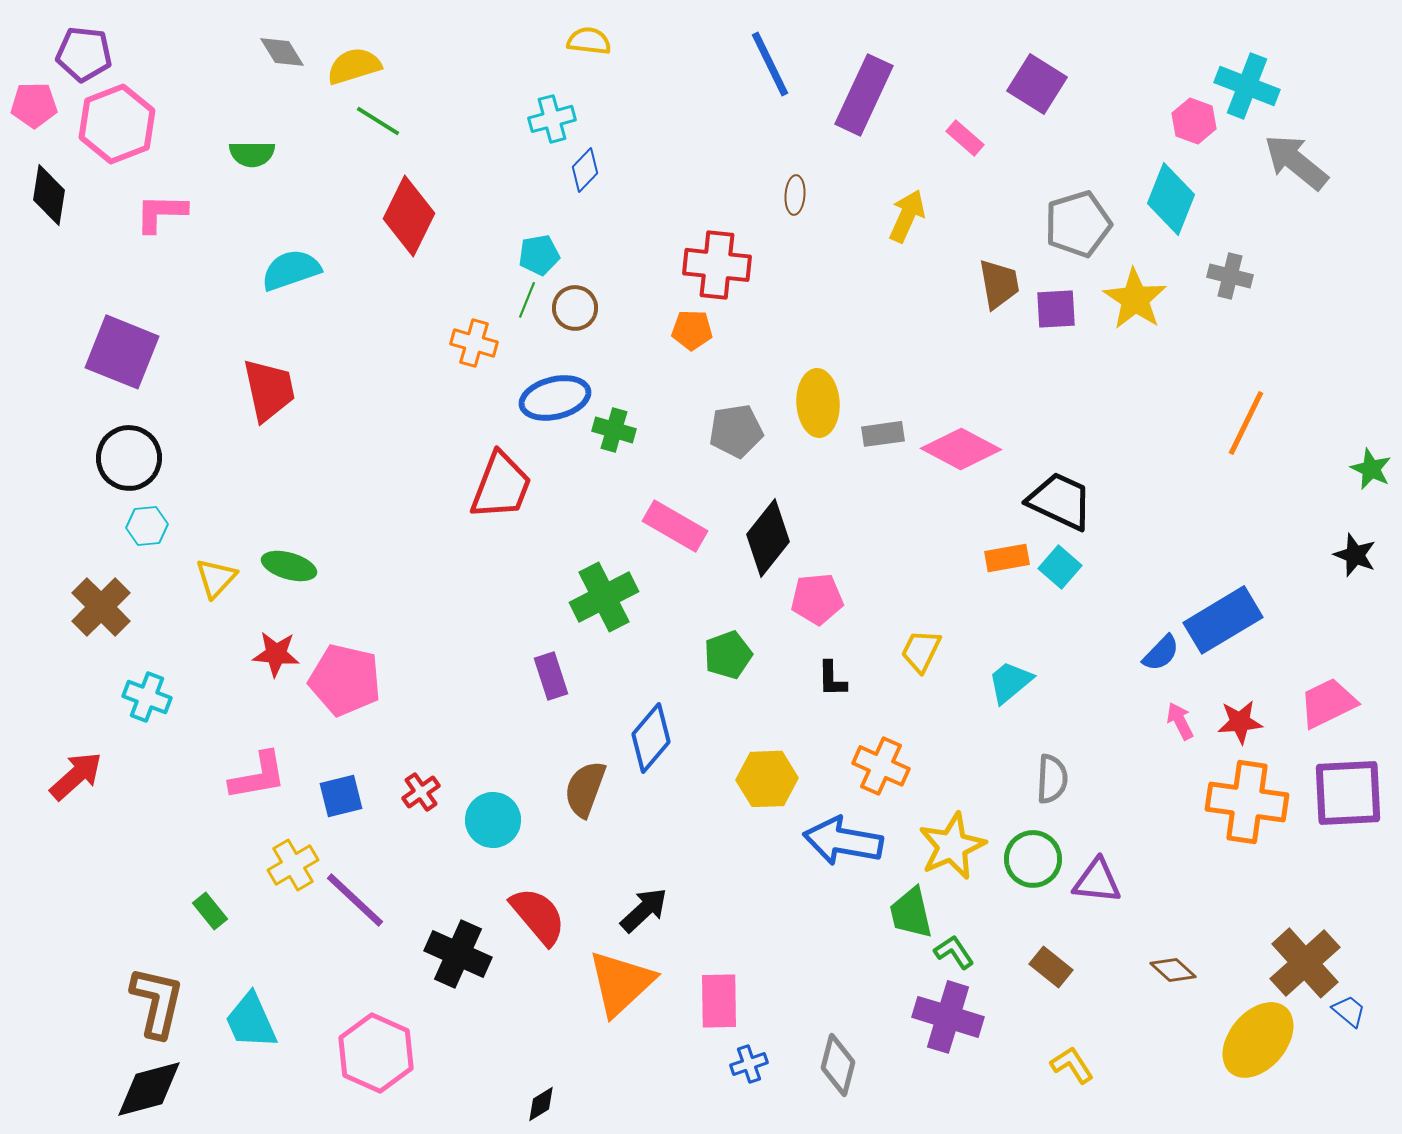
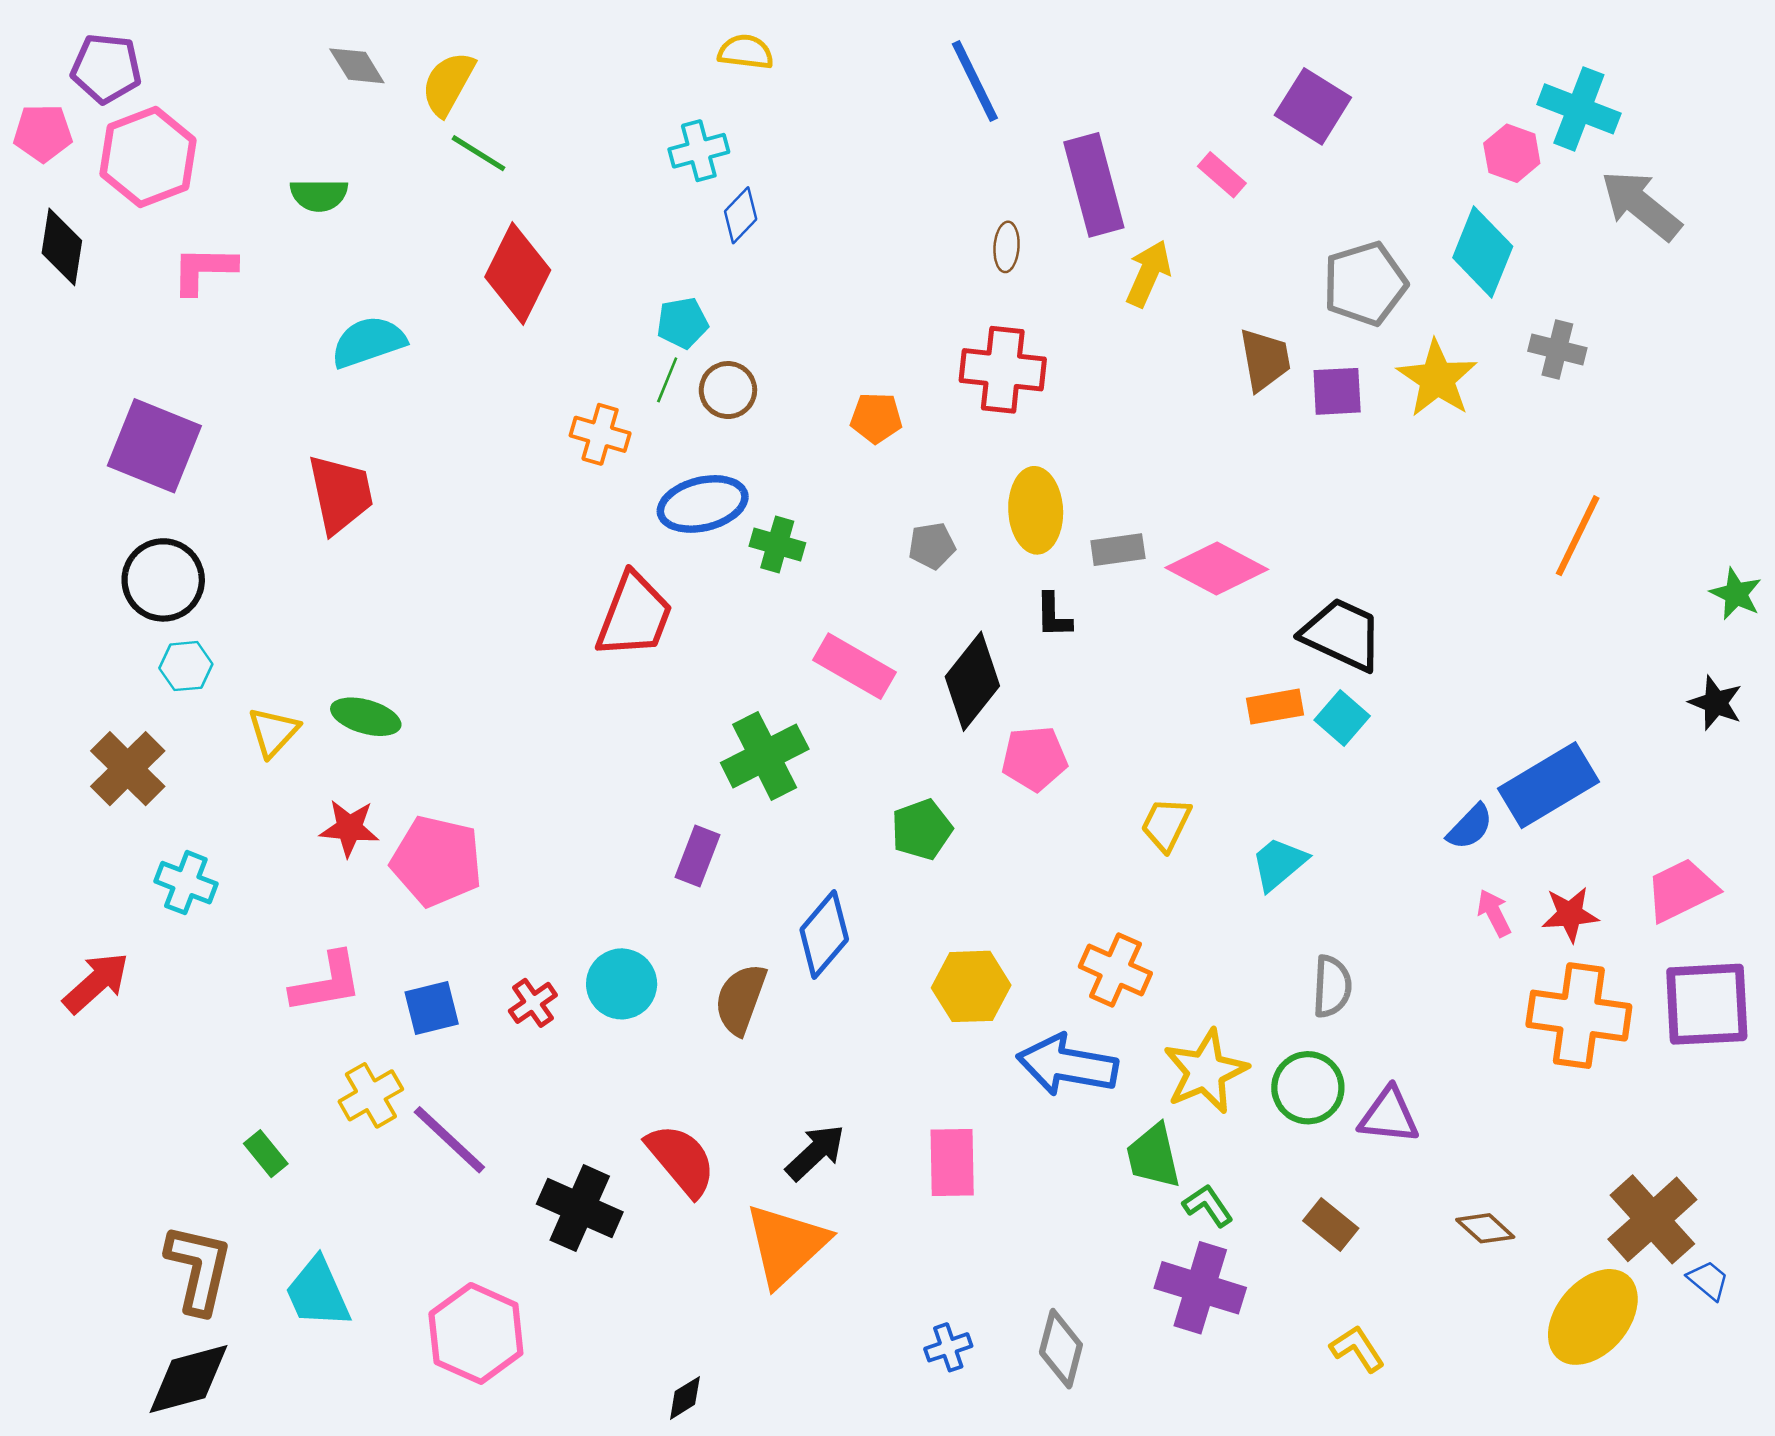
yellow semicircle: (354, 66) -> (448, 84), turned -44
purple rectangle: (864, 95) -> (1094, 185), moved, turned -40
red cross: (717, 265) -> (1003, 370), moved
gray pentagon: (736, 431) -> (932, 546), size x0.7
purple rectangle: (551, 676) -> (698, 856), turned 39
black L-shape: (832, 679) -> (1053, 615), moved
cyan circle: (493, 820) -> (622, 984), moved
pink rectangle: (719, 1001) -> (952, 1162), moved

